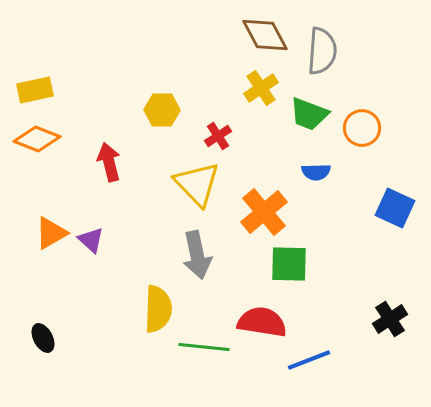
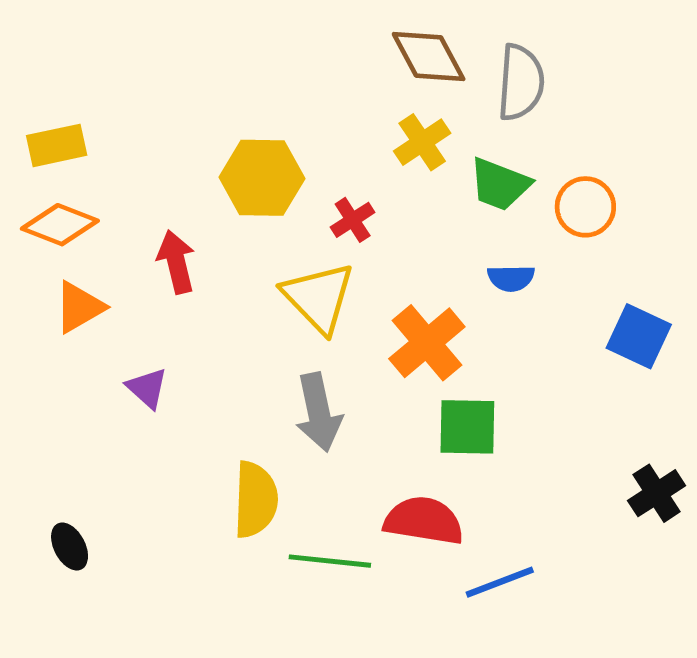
yellow hexagon: (162, 110) -> (262, 178), size x1.4
orange triangle: (51, 233) -> (79, 307), moved
black cross: (390, 319) -> (657, 493), moved

